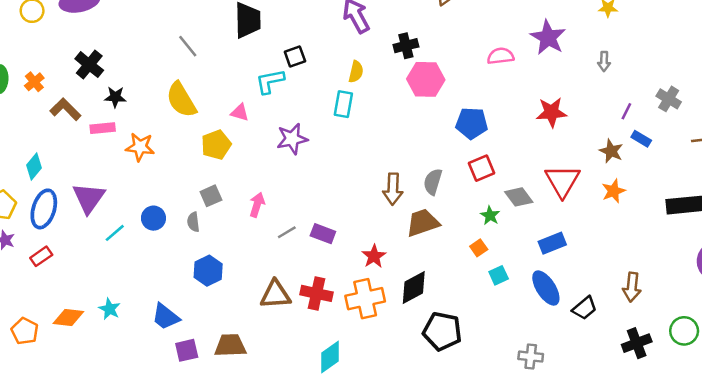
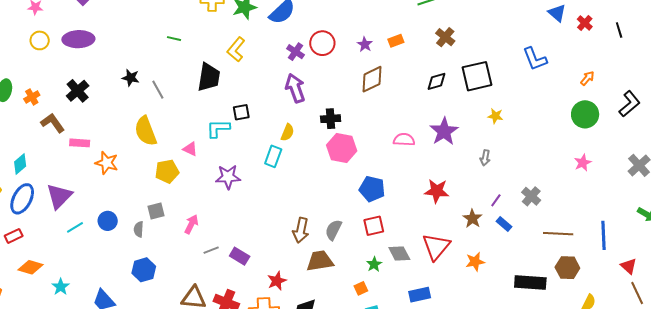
black star: (115, 97) -> (131, 78), moved
brown star: (611, 151) -> (472, 219), moved
orange diamond: (68, 317) -> (30, 267), moved

